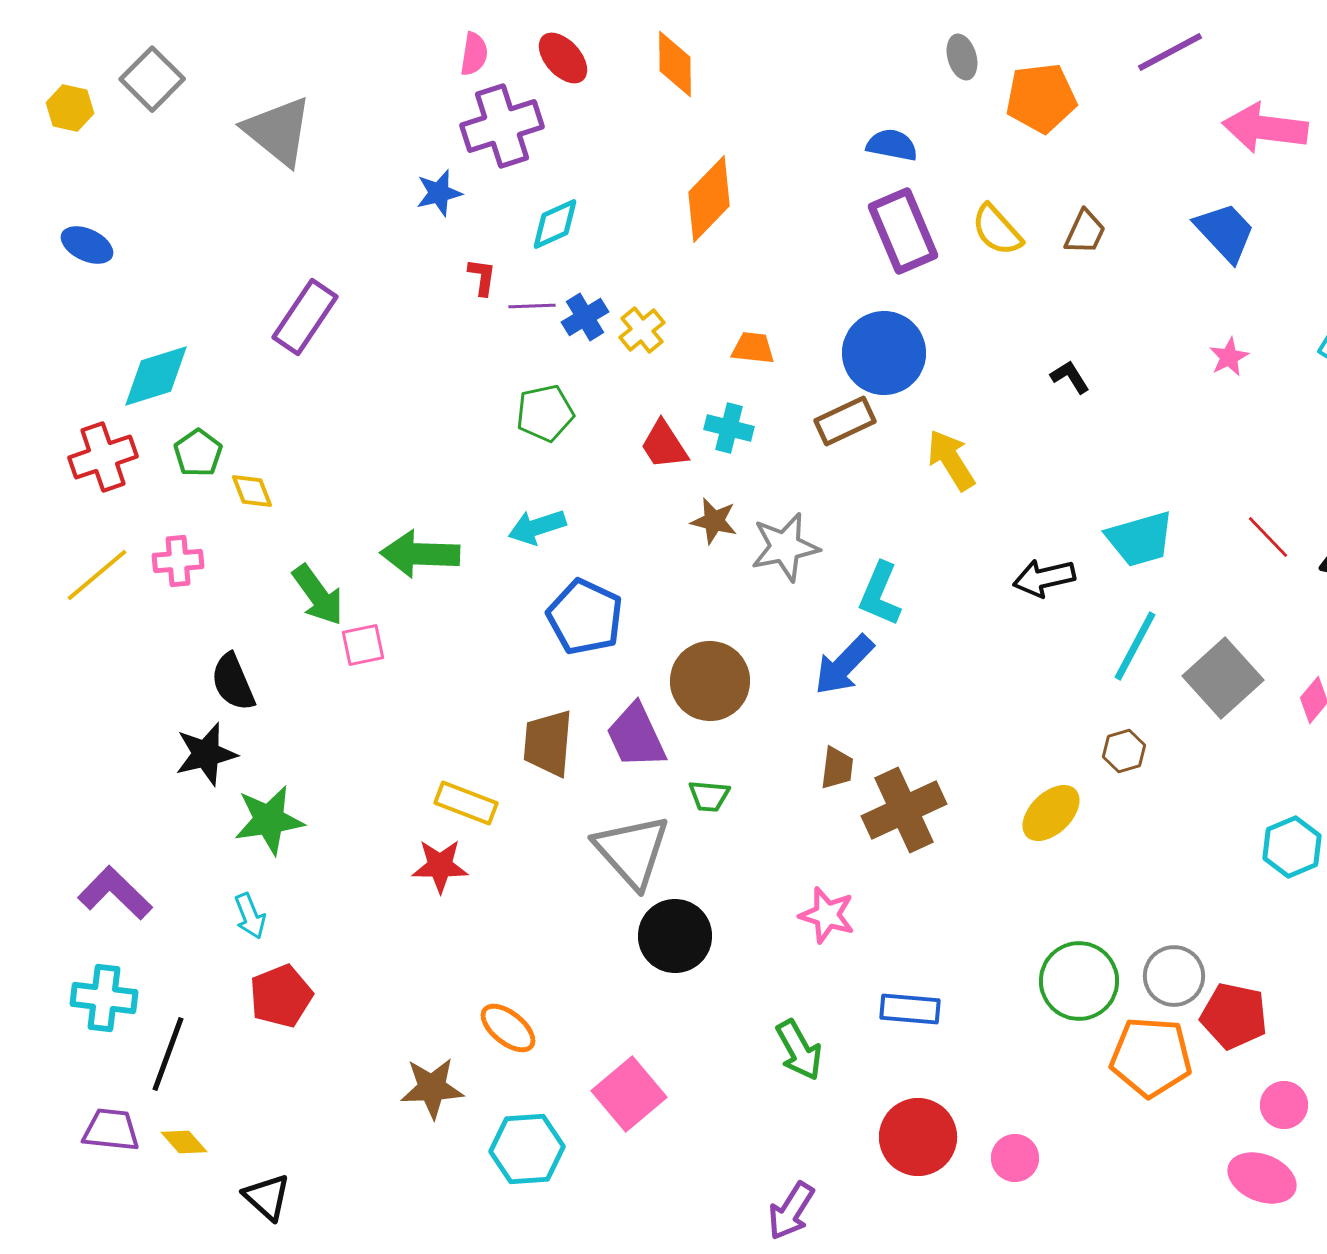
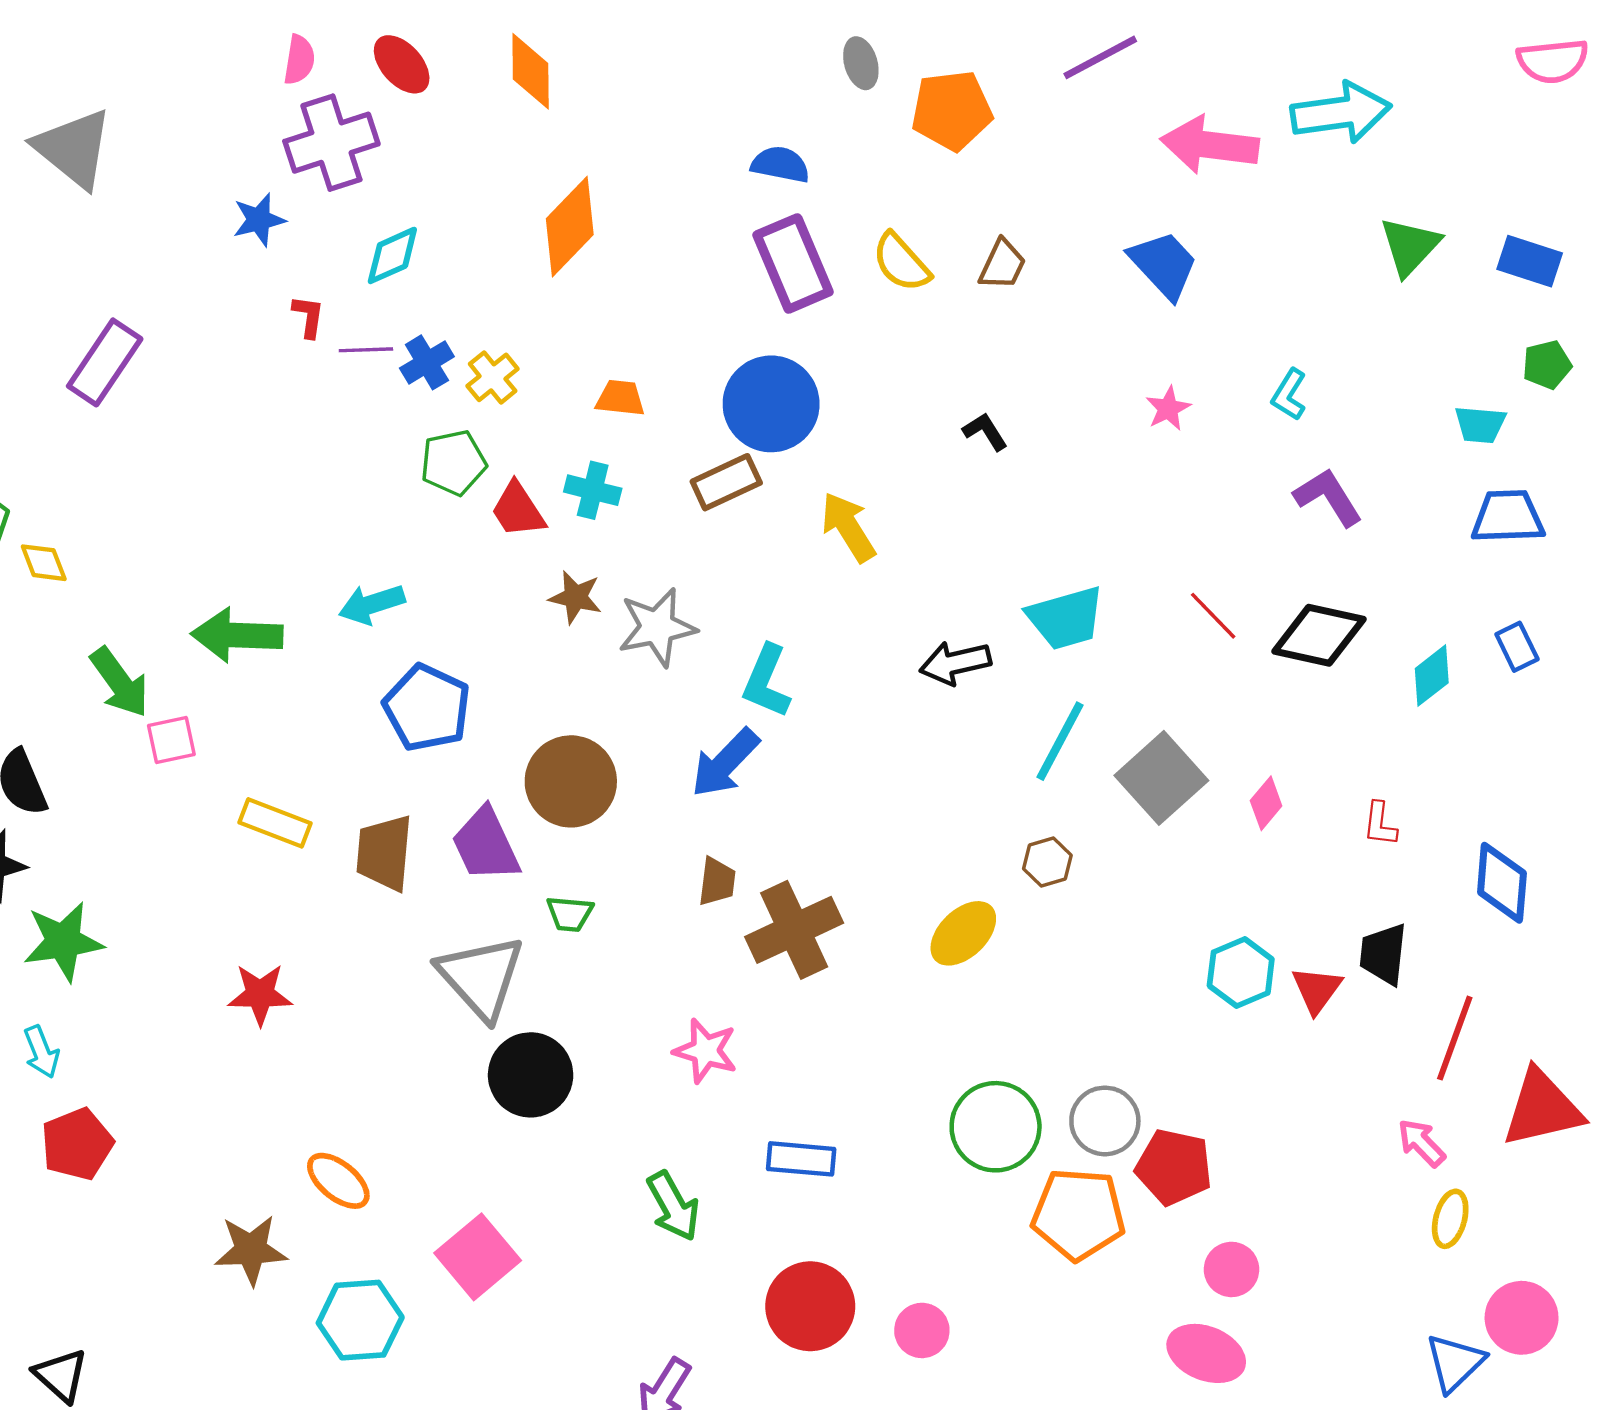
green pentagon: (545, 413) -> (453, 463), moved
yellow rectangle: (466, 803) -> (275, 823), moved

